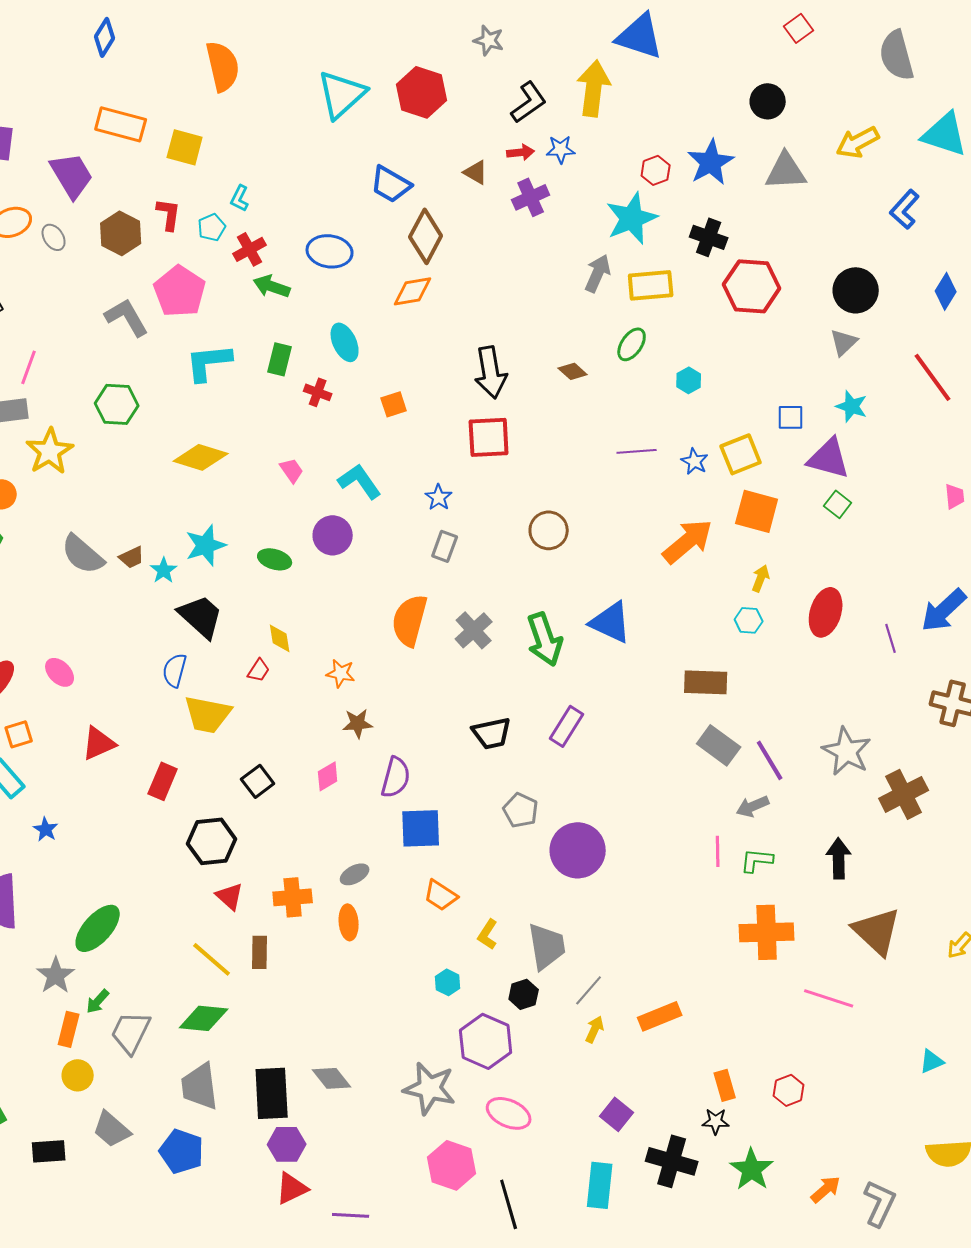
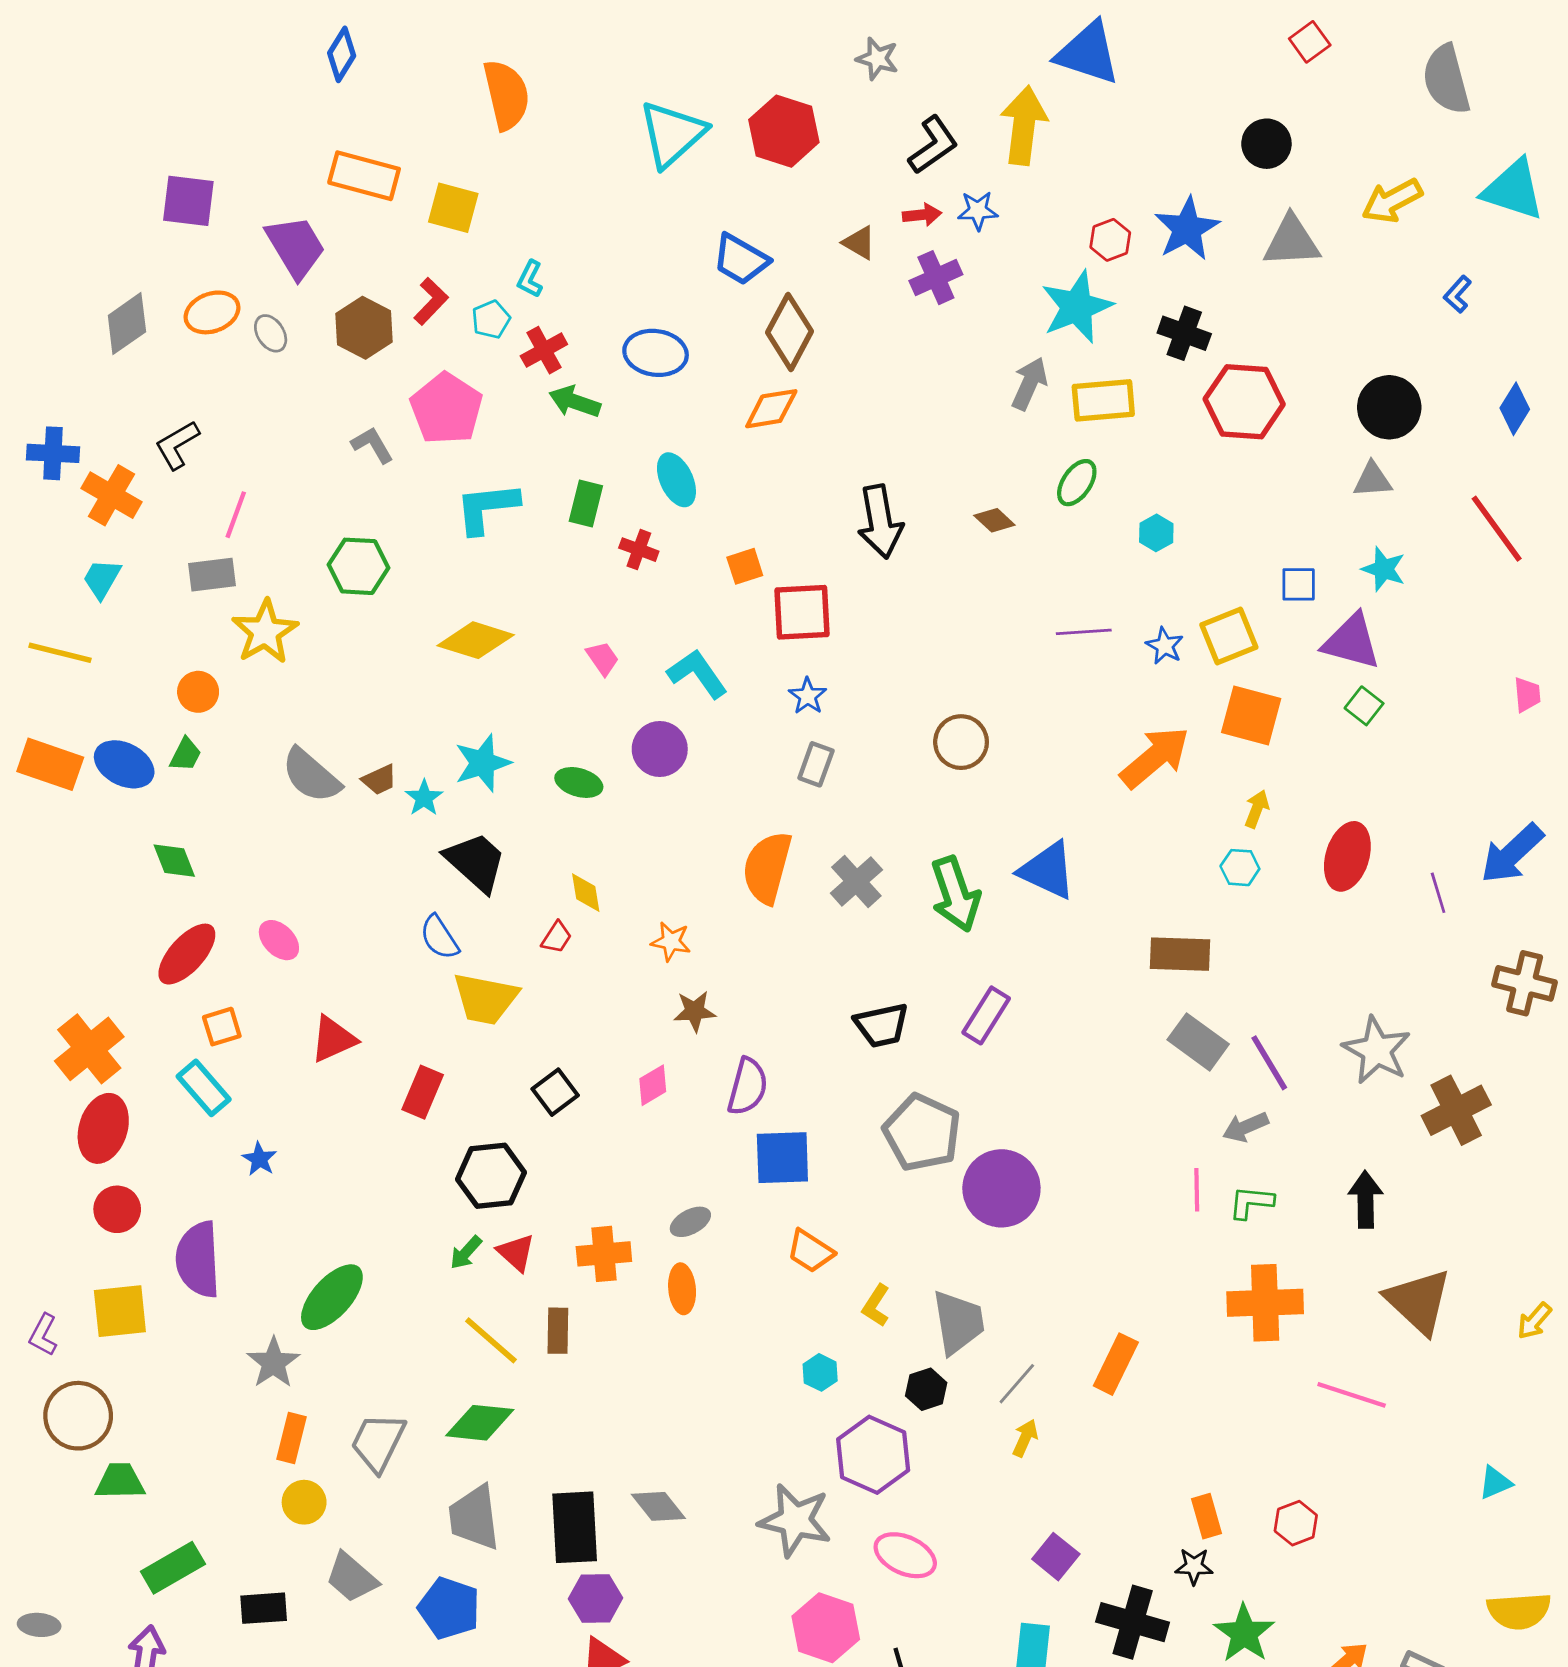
blue L-shape: (905, 209) -> (1458, 294), size x0.7
red L-shape: (169, 214) -> (431, 301), turned 36
gray L-shape: (127, 317) -> (372, 445), size x0.7
gray triangle: (844, 342) -> (1372, 480), turned 40
red square: (489, 437) -> (802, 612), moved
blue semicircle: (175, 670) -> (439, 937), turned -48
gray pentagon: (521, 810) -> (922, 1133), size x1.6
green arrow: (98, 1001) -> (466, 1253), moved
orange rectangle: (660, 1016) -> (1116, 1364), moved, turned -42

